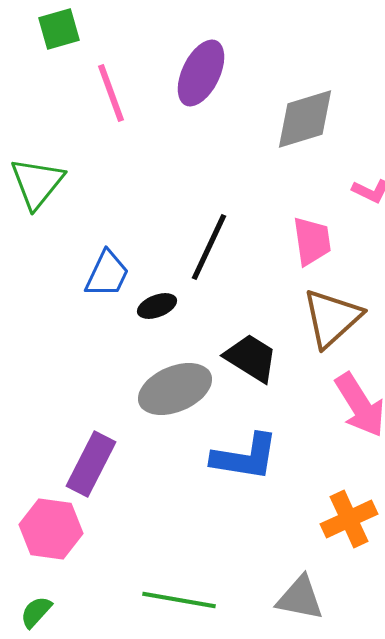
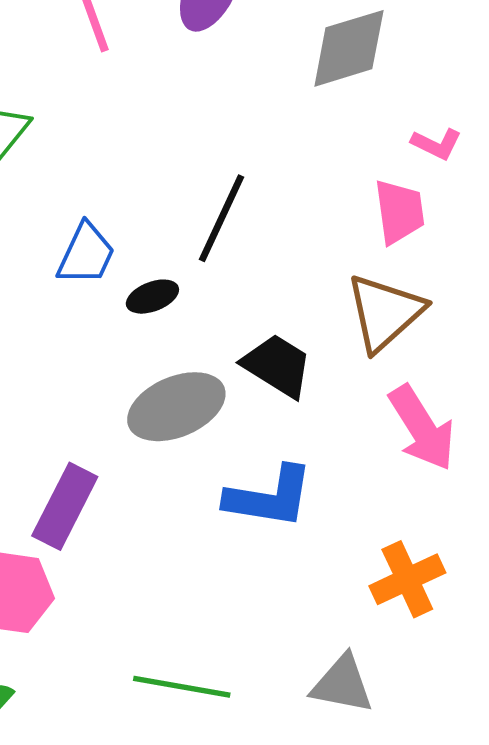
pink trapezoid: (312, 241) -> (399, 212), moved

